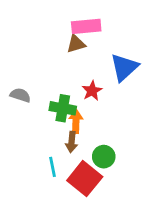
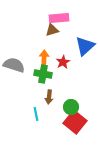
gray semicircle: (20, 95) -> (14, 65), size x1.5
orange arrow: (76, 121) -> (44, 58), moved
red square: (85, 179) -> (75, 122), moved

